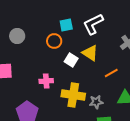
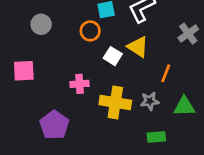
orange line: (111, 73) -> (166, 73), turned -40
gray star: (96, 102) -> (150, 101), moved

